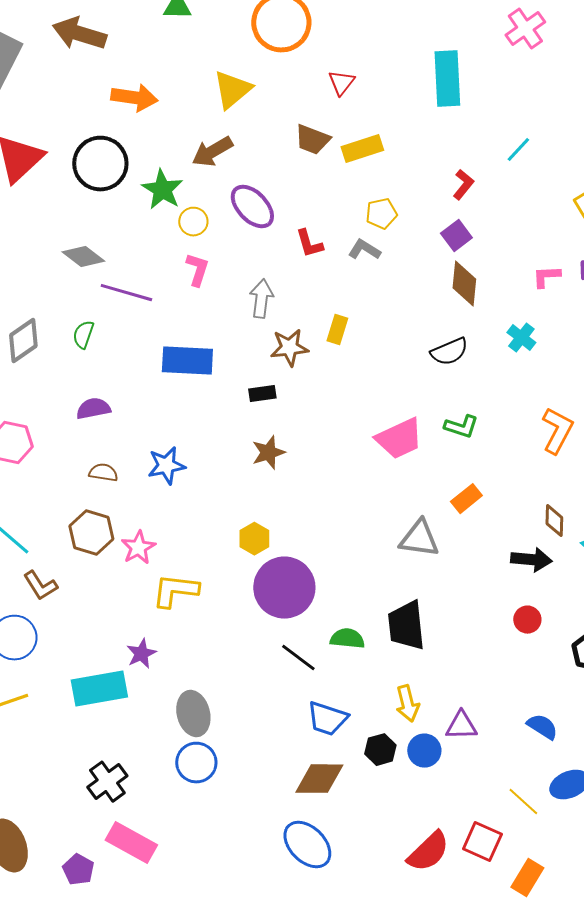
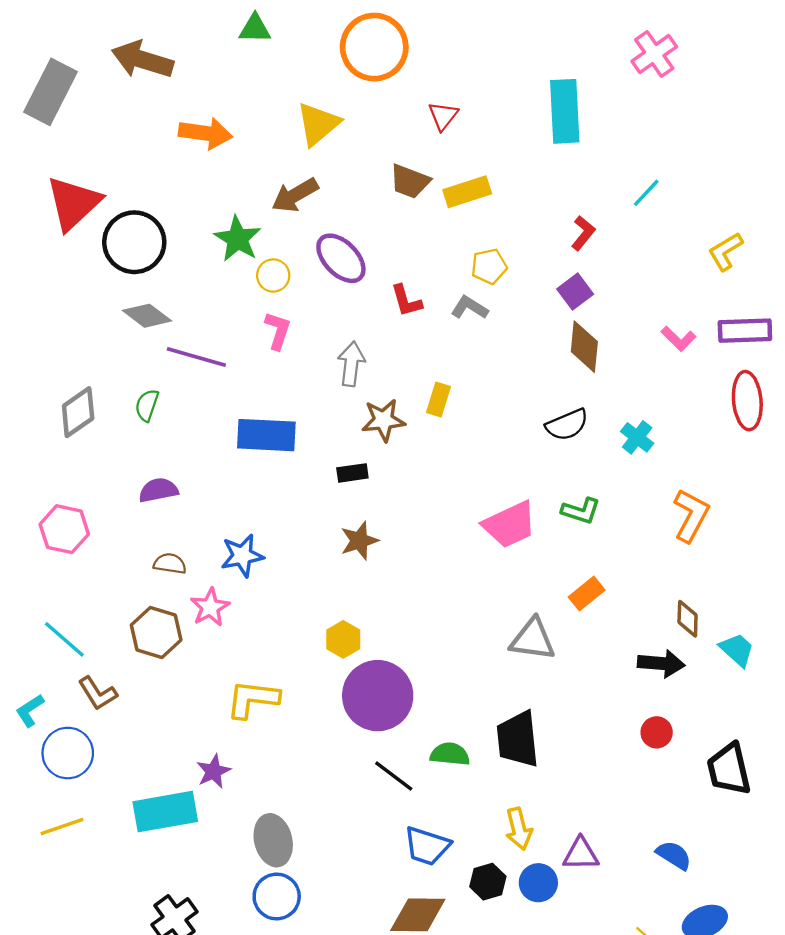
black circle: (100, 164) -> (134, 242), moved
pink L-shape: (546, 277) -> (678, 339), turned -132
cyan cross: (521, 338) -> (637, 437), moved
pink star: (138, 548) -> (210, 607), moved

